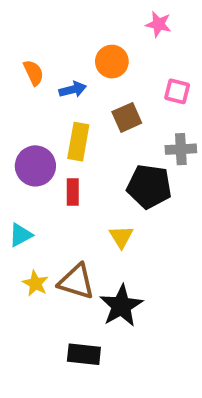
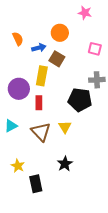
brown square: (127, 117) -> (57, 59), moved, turned -35
brown triangle: (76, 282) -> (41, 132), moved, turned 30
yellow star: (35, 283) -> (18, 166), moved
black star: (121, 306) -> (65, 164), size x0.7
black rectangle: (84, 354) -> (36, 184), moved, turned 72

